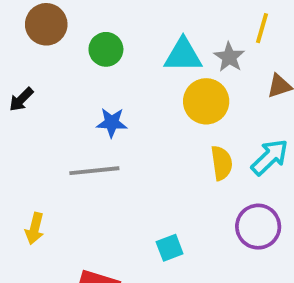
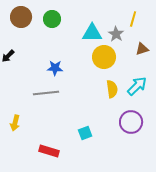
green circle: (106, 49) -> (52, 19), moved

